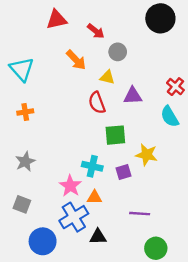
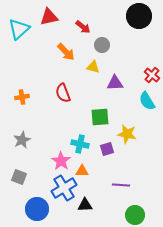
cyan triangle: (22, 69) -> (19, 29), moved, turned 30
red semicircle: (97, 103) -> (63, 93), moved

